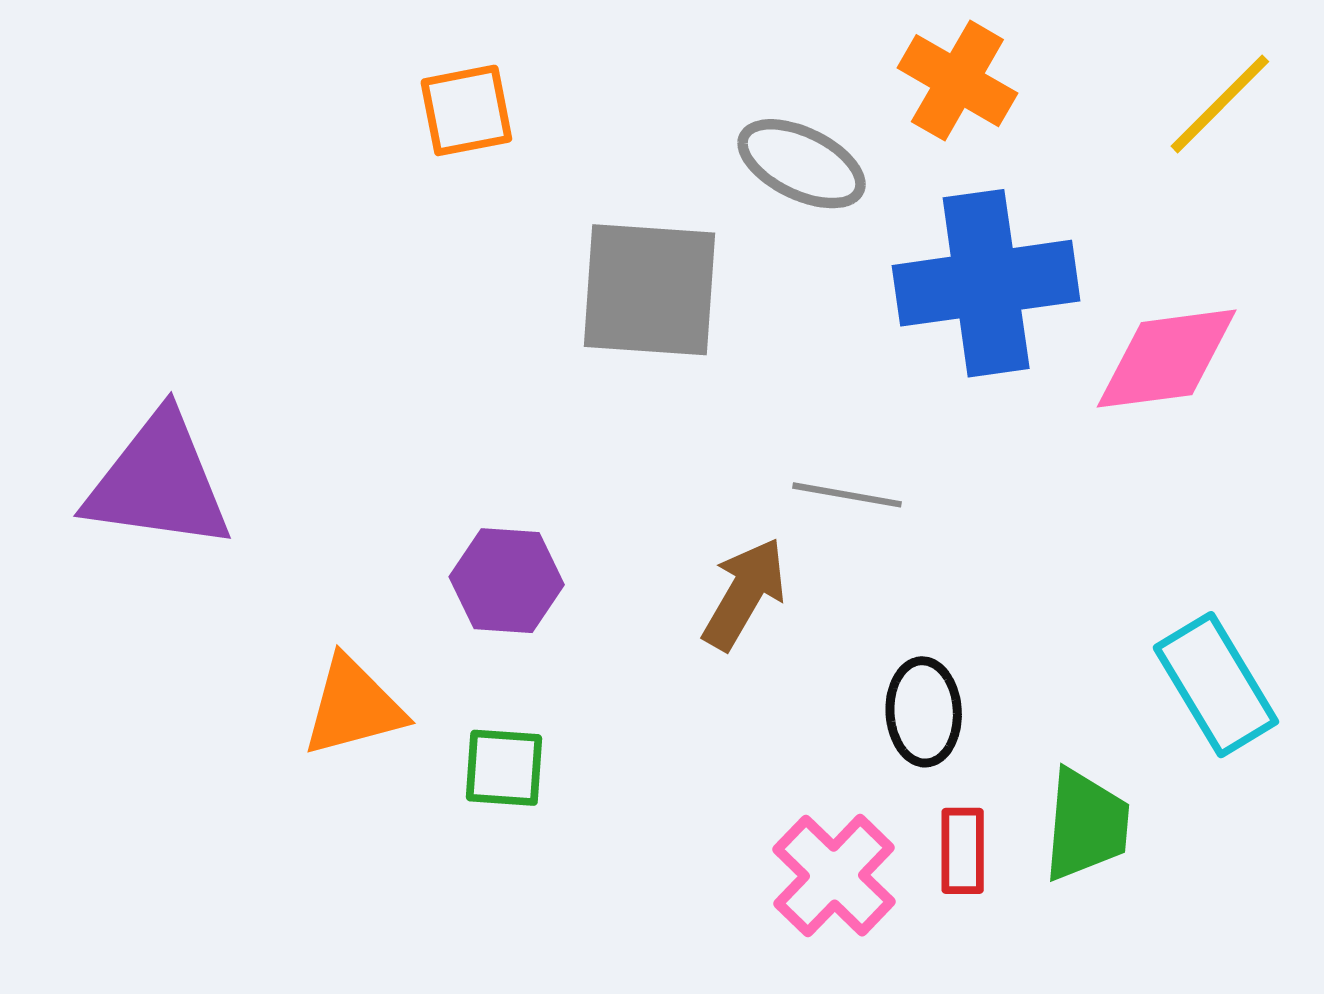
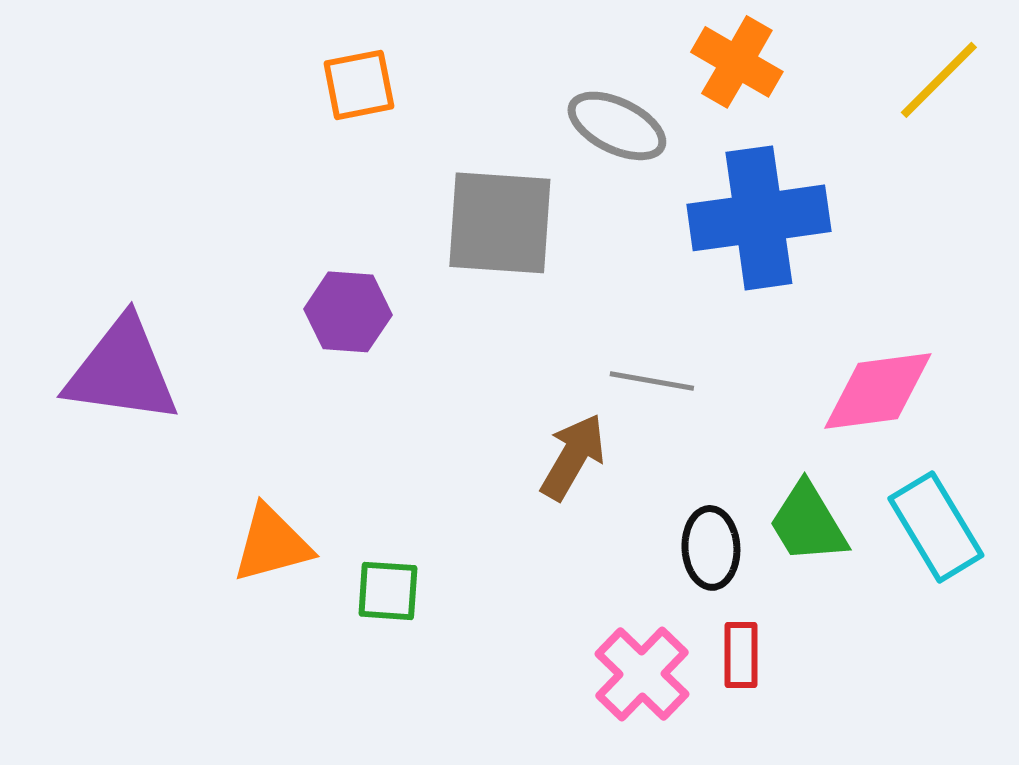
pink diamond: (1167, 359) -> (878, 391), moved
purple hexagon: (507, 581) -> (348, 312), moved
green trapezoid: (1086, 825) -> (808, 523), moved, turned 144

